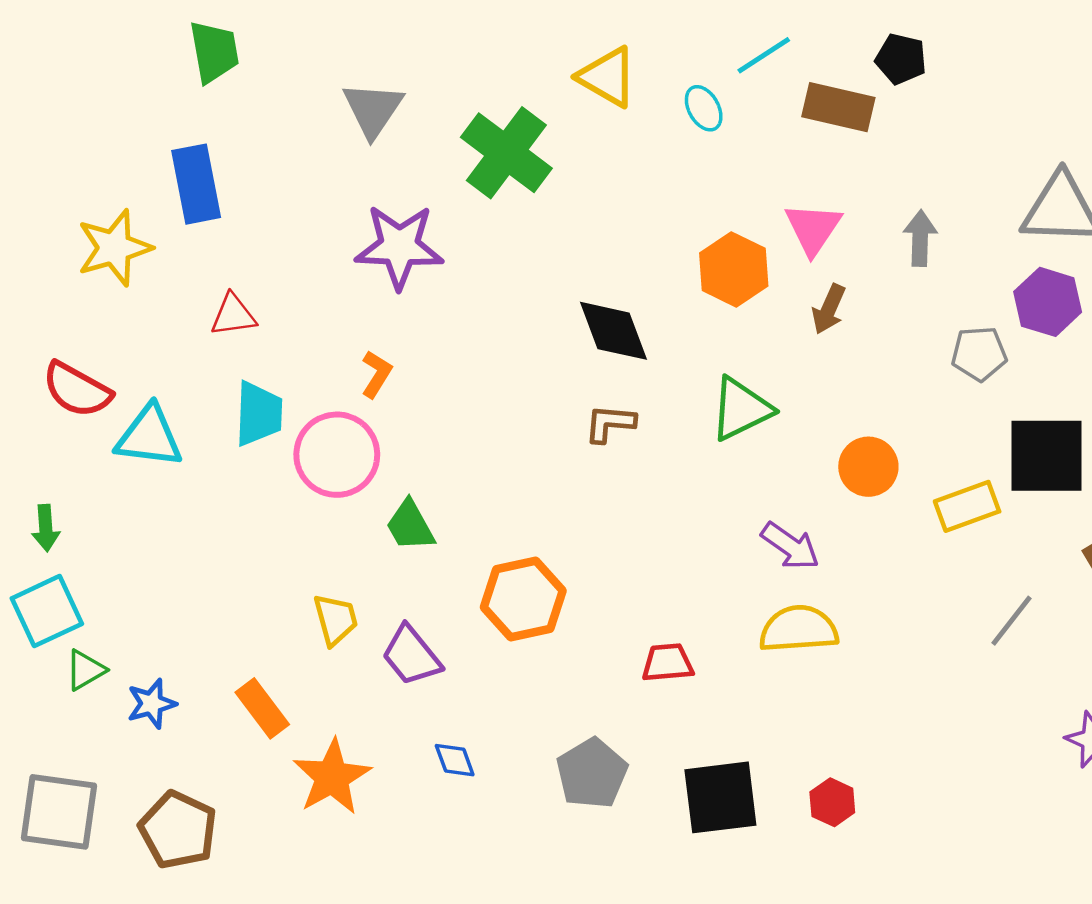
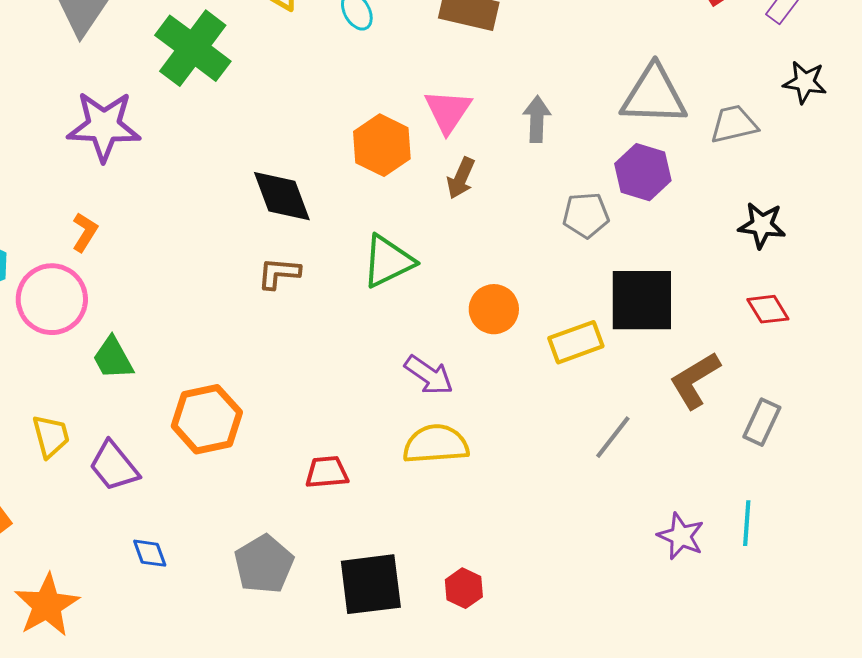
orange star: (332, 777) -> (47, 605), moved

